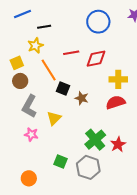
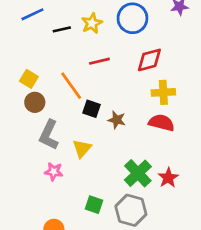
yellow star: (35, 45) -> (92, 23), moved
red diamond: (96, 59) -> (149, 60), moved
yellow square: (17, 63) -> (29, 79), turned -32
red semicircle: (116, 102) -> (162, 123), turned 36

